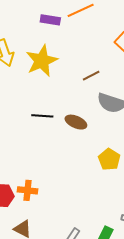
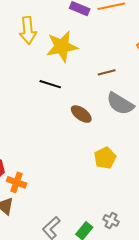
black line: (42, 116) -> (50, 84), moved
orange cross: (28, 190) -> (17, 182), moved

